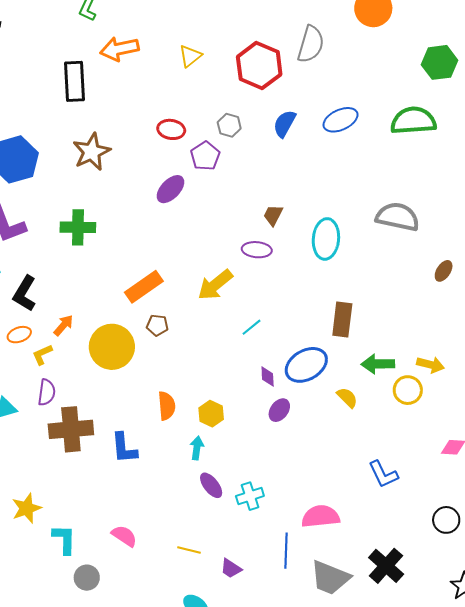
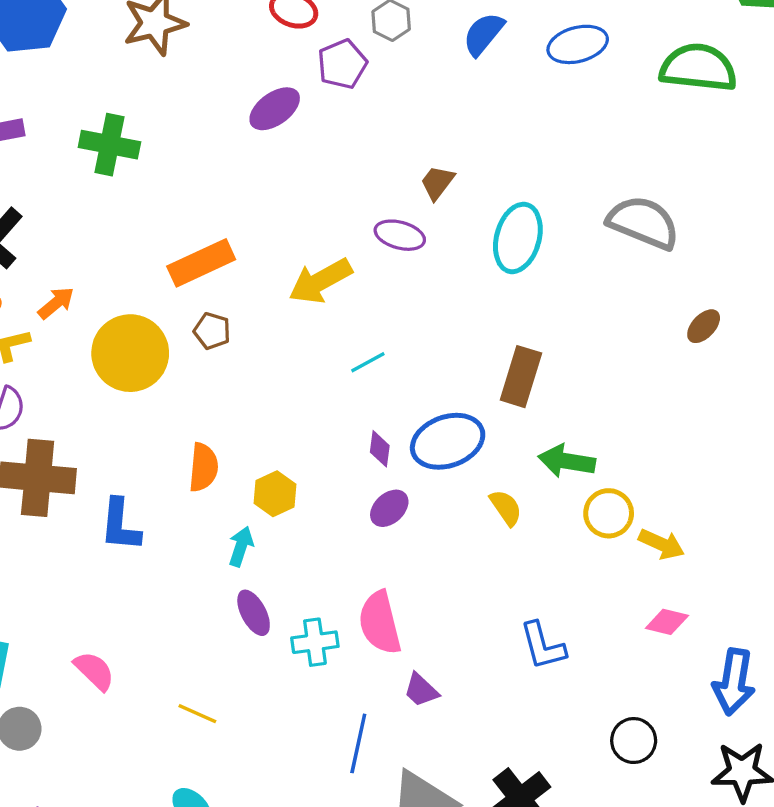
yellow arrow: (430, 365) -> (661, 544), moved
pink semicircle: (321, 516) -> (380, 623), moved, turned -108
purple trapezoid: (231, 568) -> (421, 690), moved

